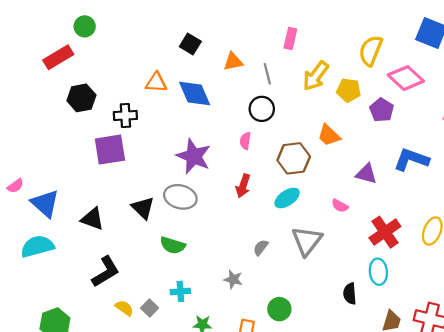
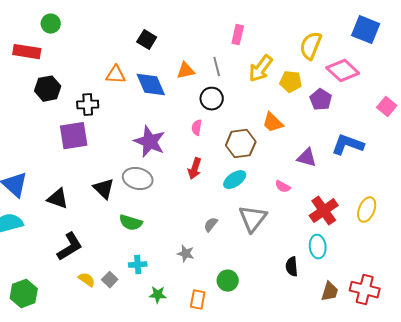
red rectangle: (58, 57) -> (27, 52), turned 40
orange triangle: (233, 62) -> (186, 71), moved

